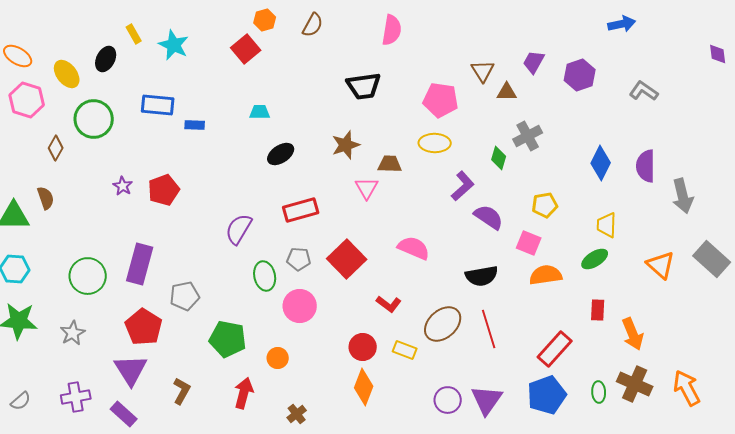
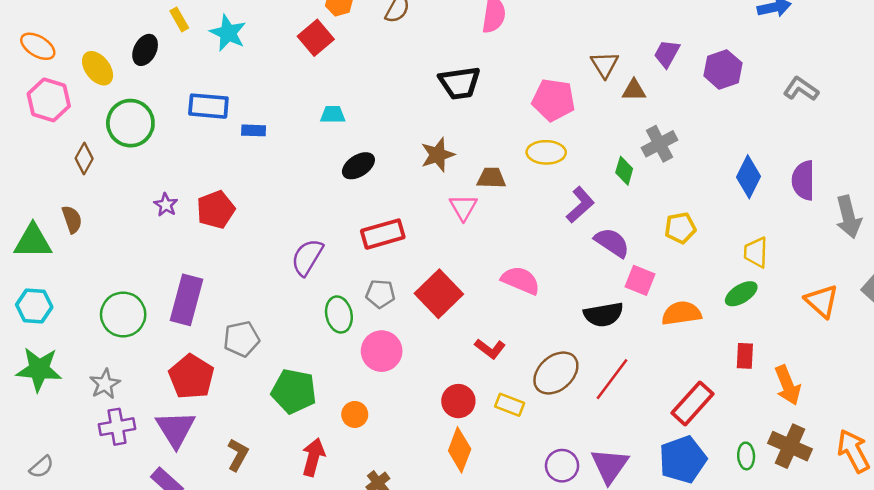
pink square: (529, 243) -> (640, 280), moved
red line: (489, 329) -> (612, 379), turned 54
purple cross: (76, 397) -> (117, 427), moved

